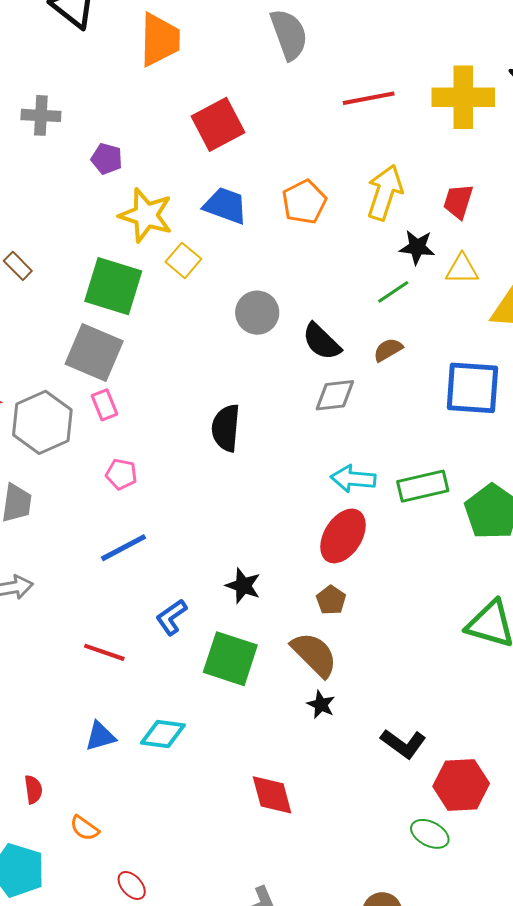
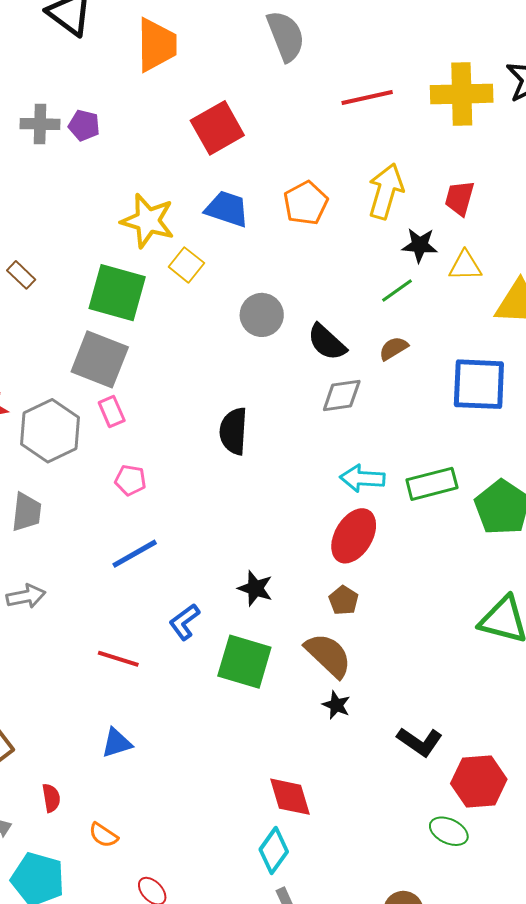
purple pentagon: (107, 159) -> (84, 125), moved
cyan diamond: (163, 734) -> (274, 851), moved, turned -60

